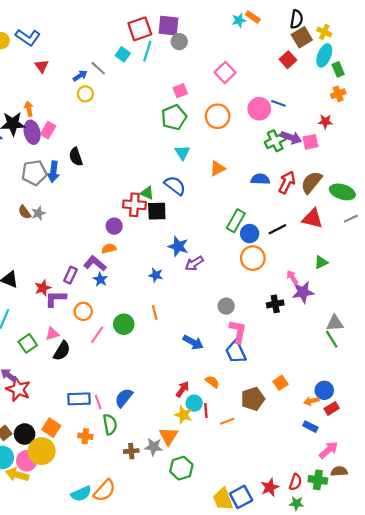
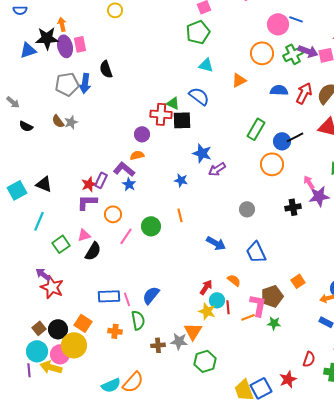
orange circle: (218, 116) -> (262, 53), moved
pink rectangle: (48, 130) -> (80, 44), turned -42
cyan triangle: (182, 152) -> (206, 65), turned -42
blue circle: (250, 234) -> (282, 141), moved
red star: (43, 288) -> (89, 184), moved
pink L-shape: (238, 332) -> (258, 305), moved
red semicircle: (295, 482) -> (309, 359), moved
green star: (297, 503) -> (274, 323), moved

